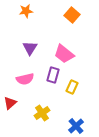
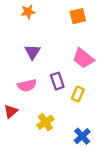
orange square: (72, 15) -> (78, 16), turned 35
pink trapezoid: (64, 54) -> (83, 58), moved
purple rectangle: (53, 75) -> (57, 81), turned -35

